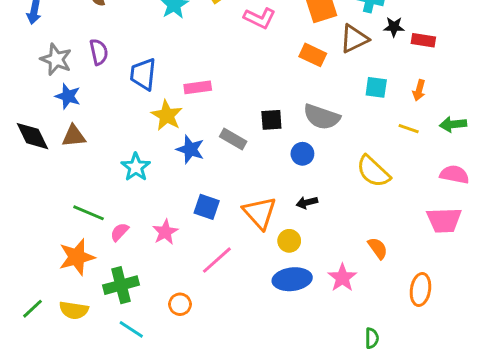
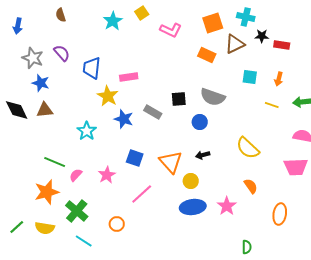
purple semicircle: (99, 52) -> (62, 53), turned -30
yellow semicircle: (373, 171) -> (248, 148), moved
green cross: (121, 285) -> (77, 211), turned -35

